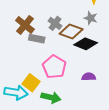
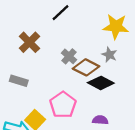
brown cross: (25, 25) -> (29, 42), moved
gray rectangle: (37, 39) -> (19, 81), moved

